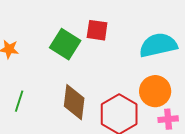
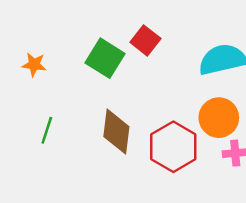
red square: (97, 30) -> (145, 40), turned 30

